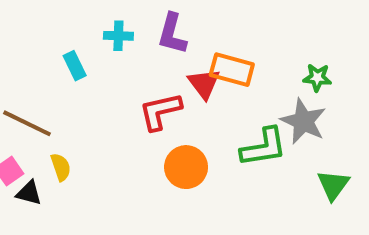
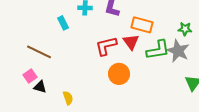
red triangle: (204, 84) -> (131, 42), moved
green L-shape: (264, 147) -> (158, 50), moved
yellow semicircle: (61, 167) -> (68, 98), moved

